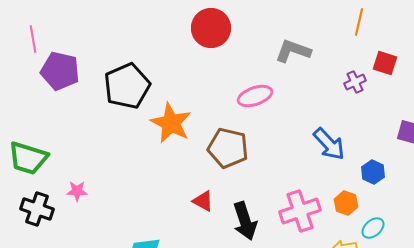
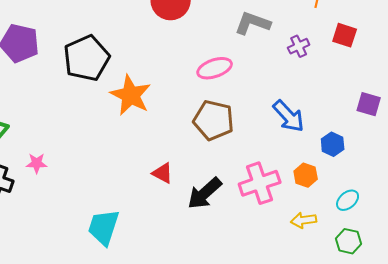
purple cross: (355, 82) -> (299, 46), moved
brown pentagon: (228, 148) -> (214, 120), moved
black arrow: (245, 221) -> (205, 193), turned 66
cyan ellipse: (373, 228) -> (348, 200), moved

